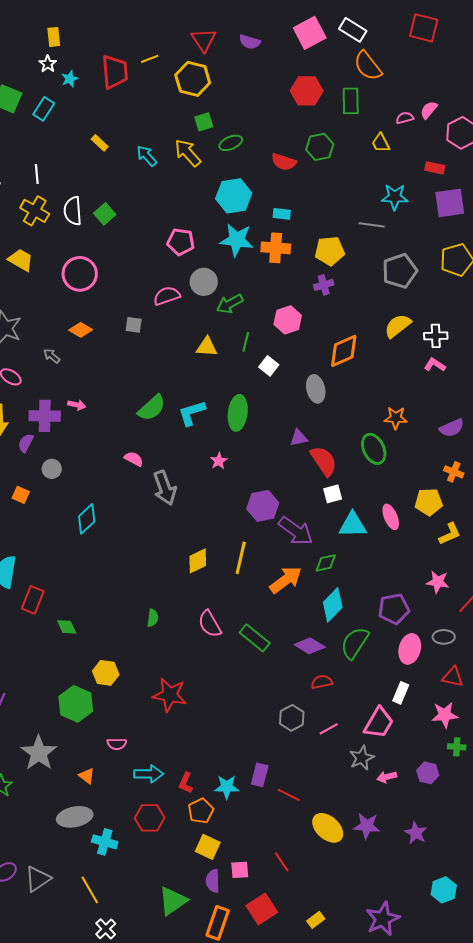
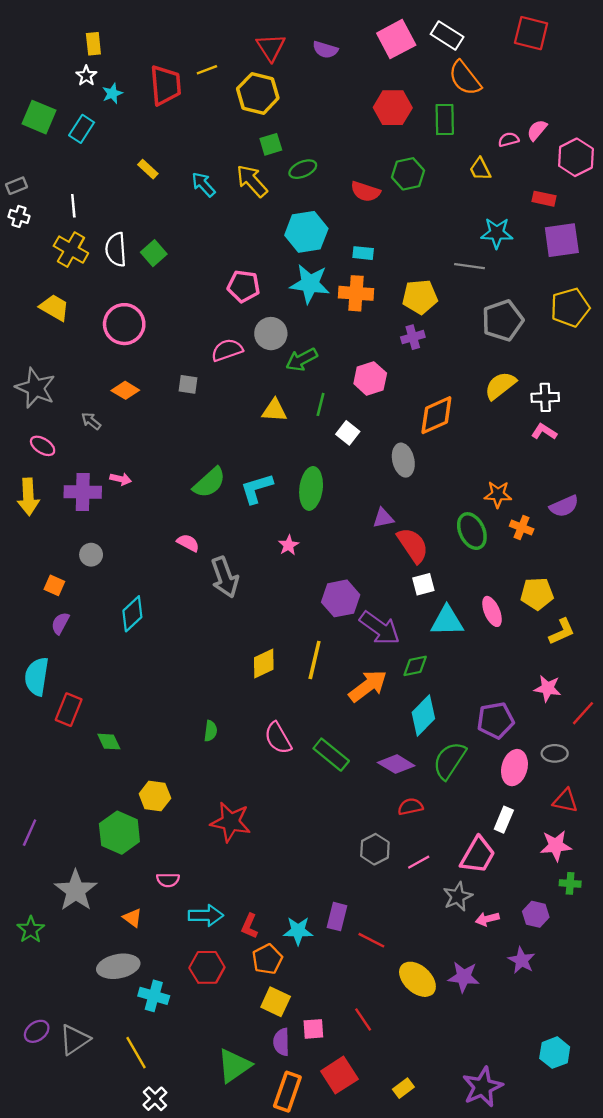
purple semicircle: (26, 443) -> (60, 623), moved
orange cross: (454, 472) -> (522, 527), moved
purple star: (416, 833) -> (522, 960), moved

